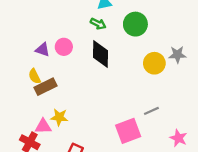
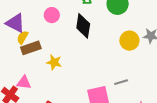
purple triangle: (43, 50) -> (15, 23), moved, size x1.5
yellow semicircle: (35, 76) -> (22, 37), turned 48
yellow star: (59, 117) -> (54, 62), moved

